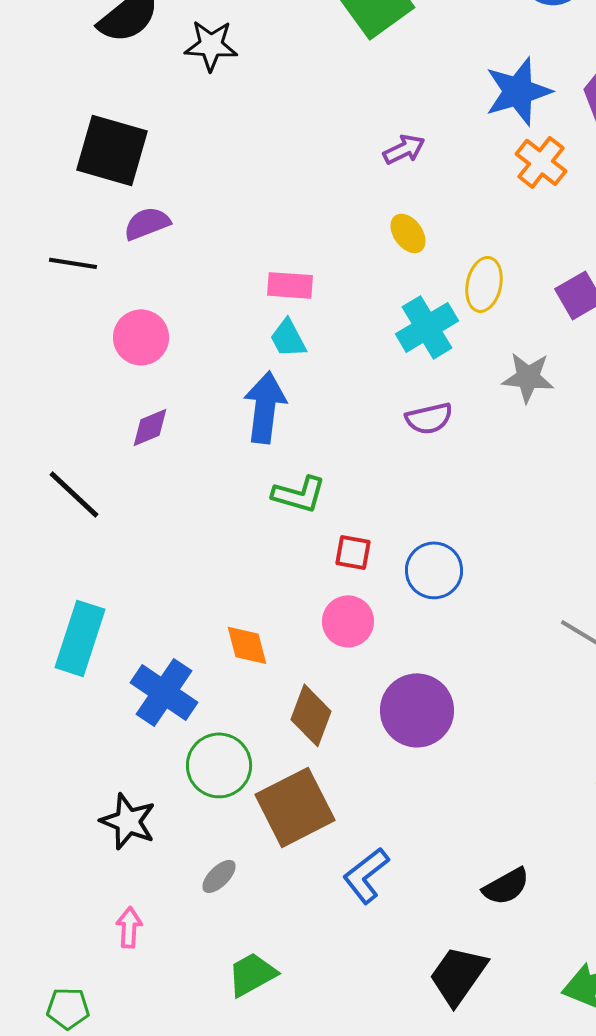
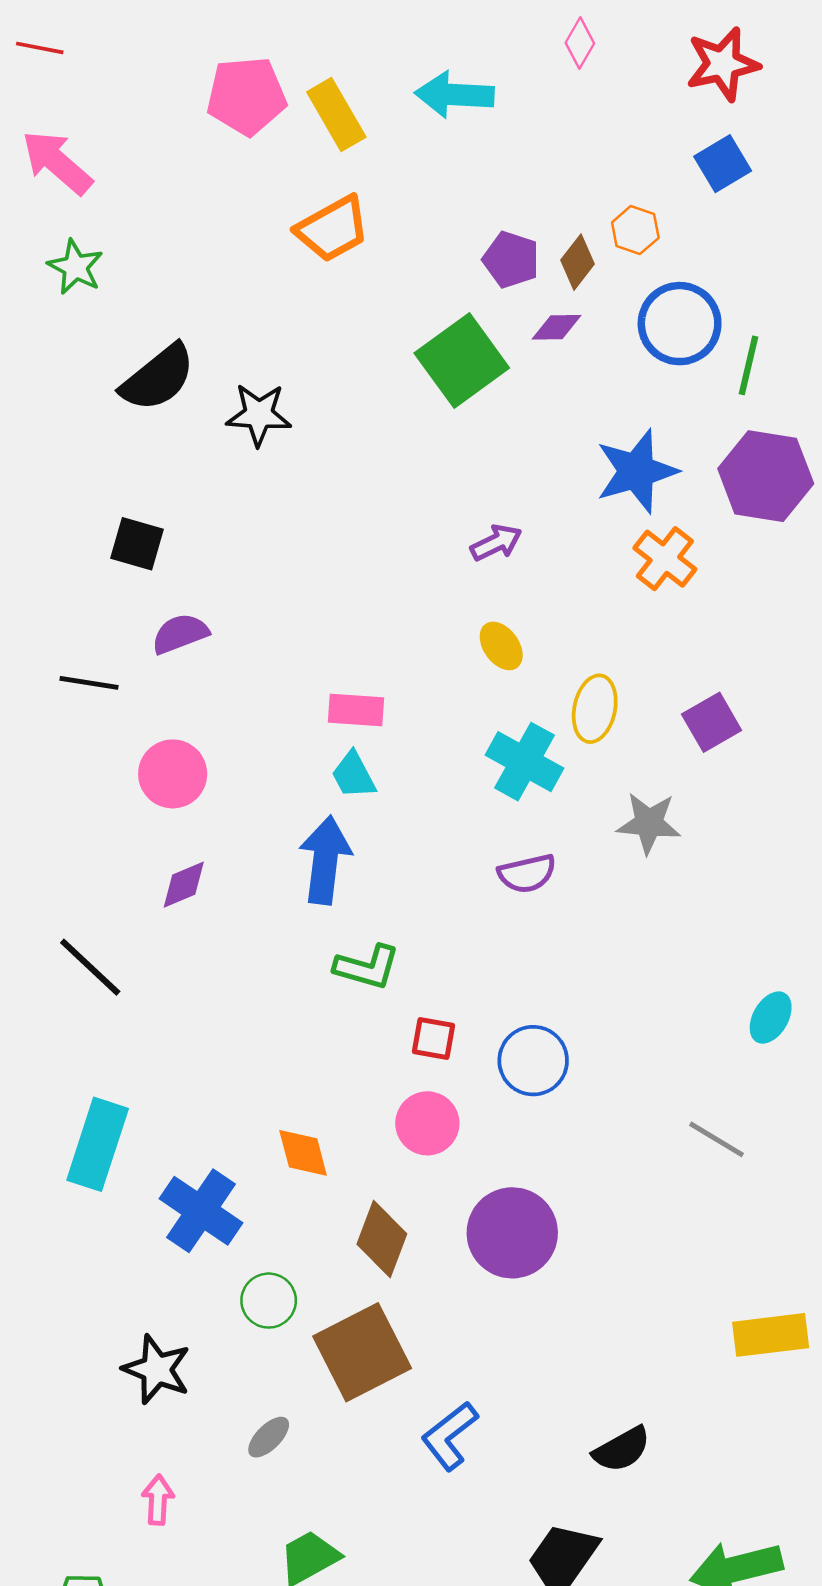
black square: (112, 150) -> (137, 544), size x0.6
cyan cross: (427, 327) -> (525, 762), turned -30
green circle: (219, 765) -> (269, 1301), size x0.7

